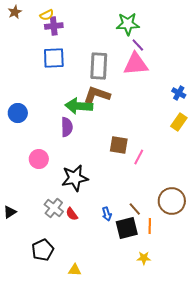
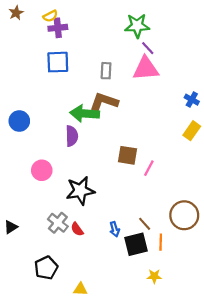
gray rectangle: (99, 66) -> (106, 71), size x0.6

